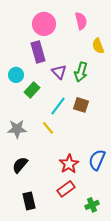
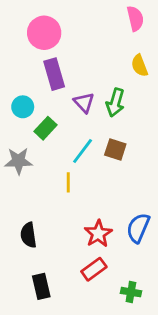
pink semicircle: (81, 21) -> (135, 19), moved
pink circle: (44, 24) -> (44, 33), moved
yellow line: (48, 128) -> (68, 182), turned 40
gray star: (17, 129) -> (18, 161), moved
black semicircle: (20, 165) -> (28, 235), turned -48
green cross: (92, 205) -> (131, 292), turned 32

